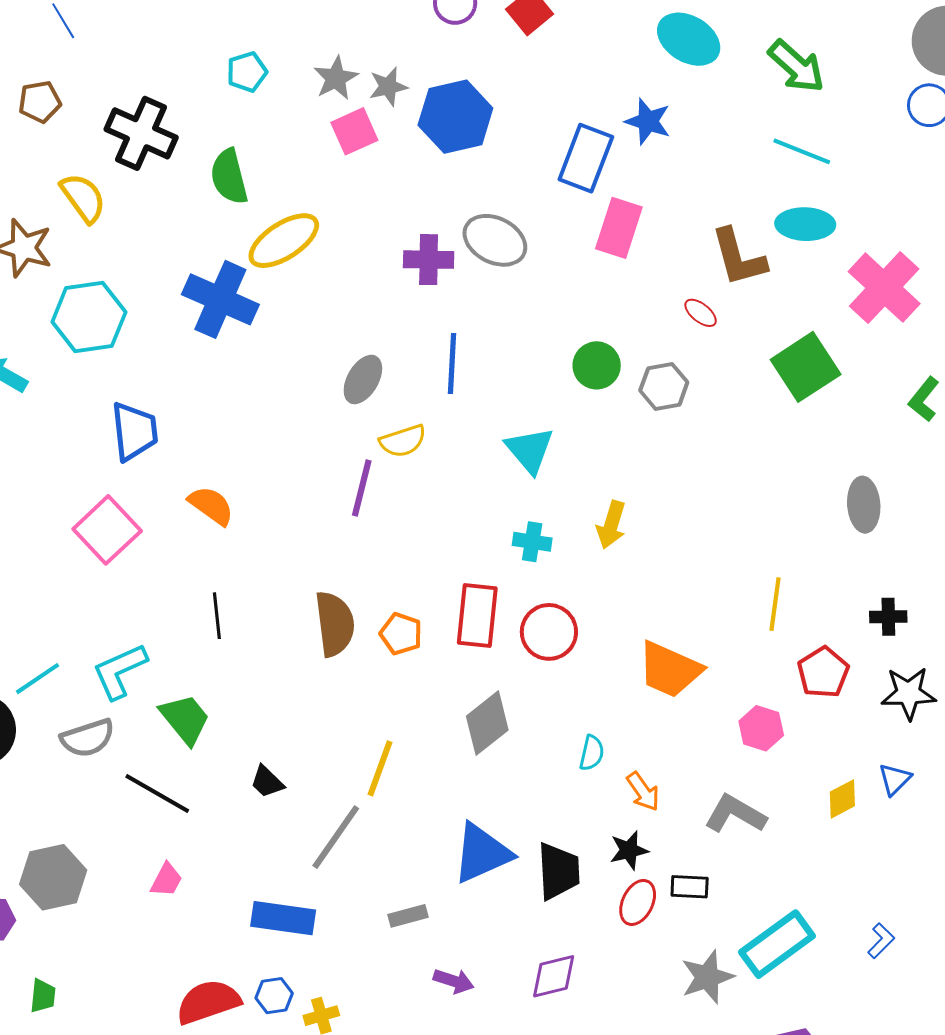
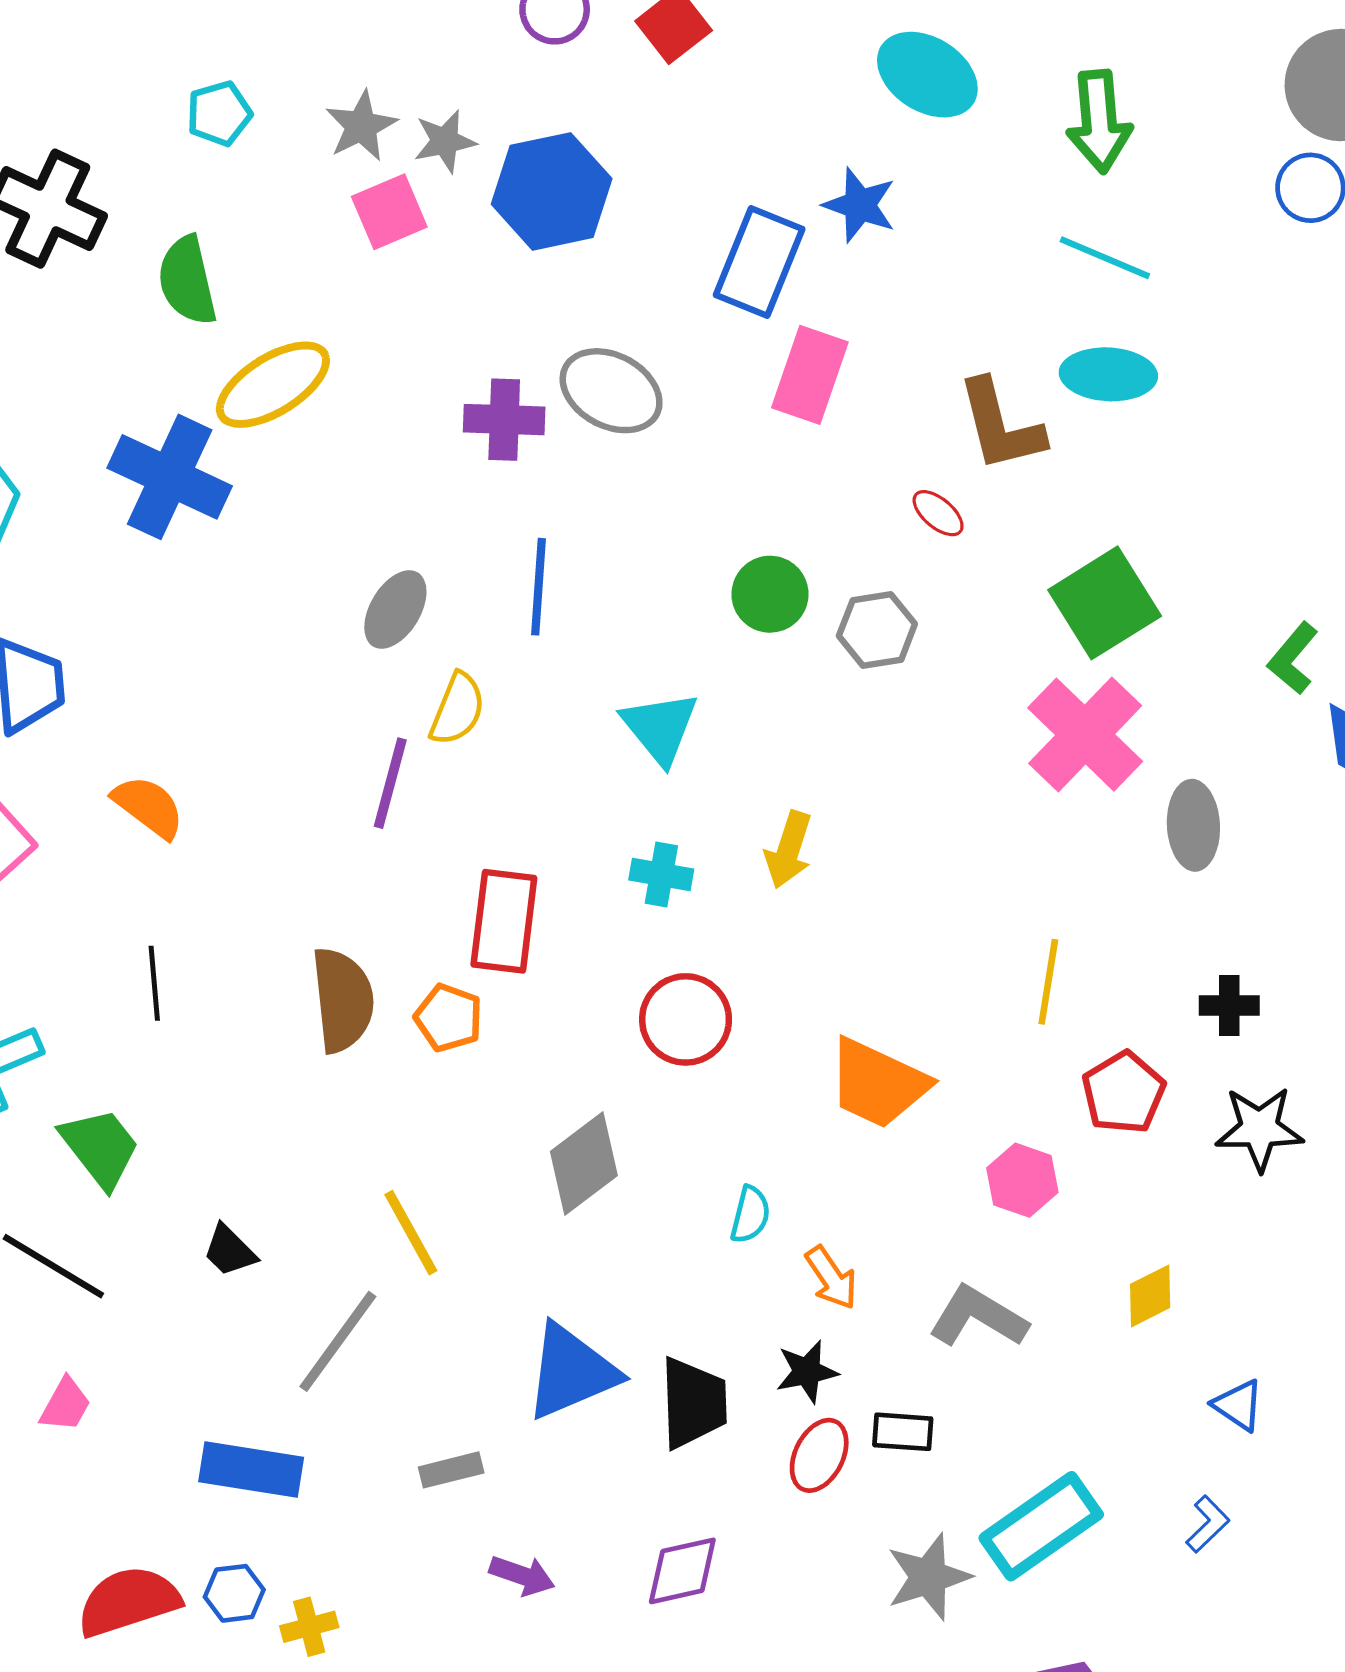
green arrow: (796, 66) -> (1099, 121), turned 42
pink cross: (884, 288) -> (1085, 735), moved
yellow semicircle: (403, 441) -> (457, 709), turned -51
red rectangle: (477, 615) -> (504, 921), moved
yellow line: (380, 768) -> (411, 1233), turned -50
blue triangle: (895, 779) -> (1238, 1405), moved, turned -42

